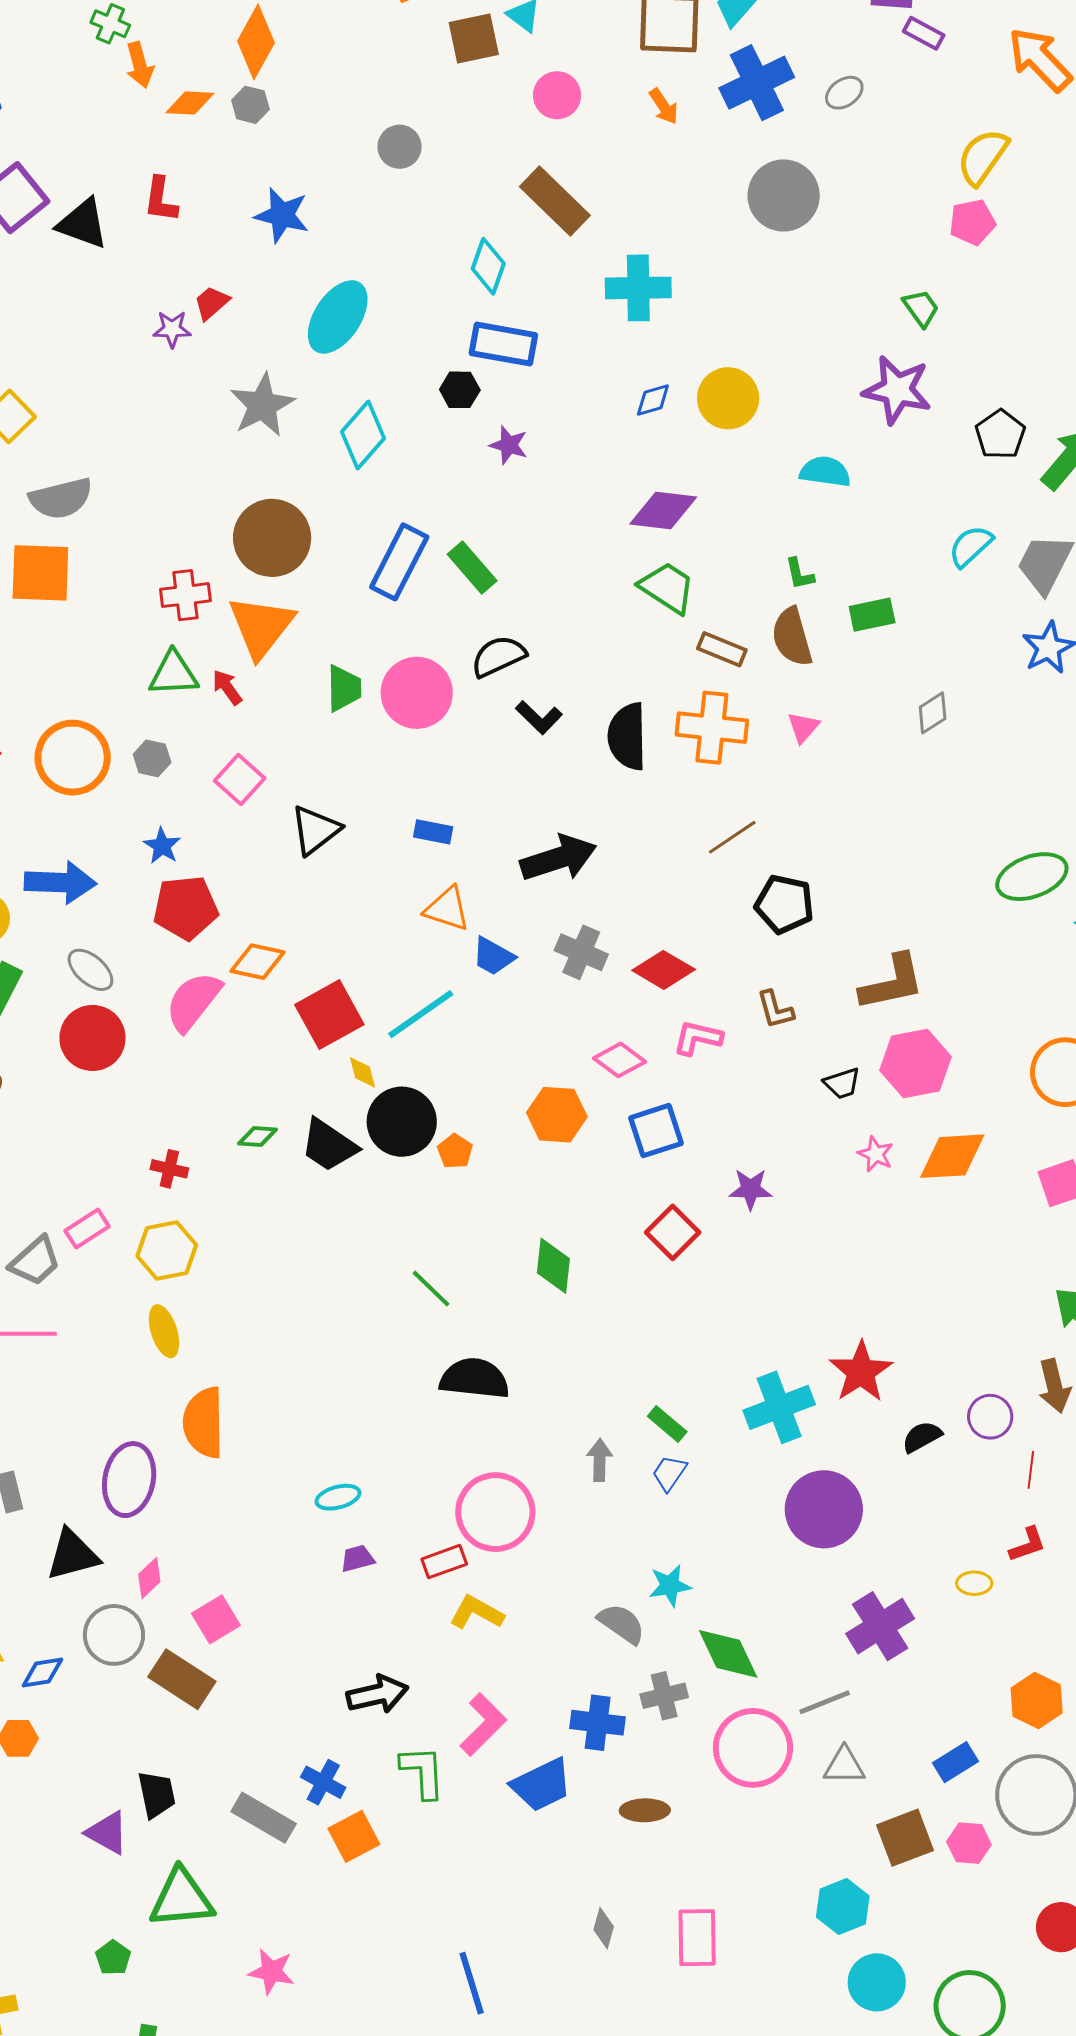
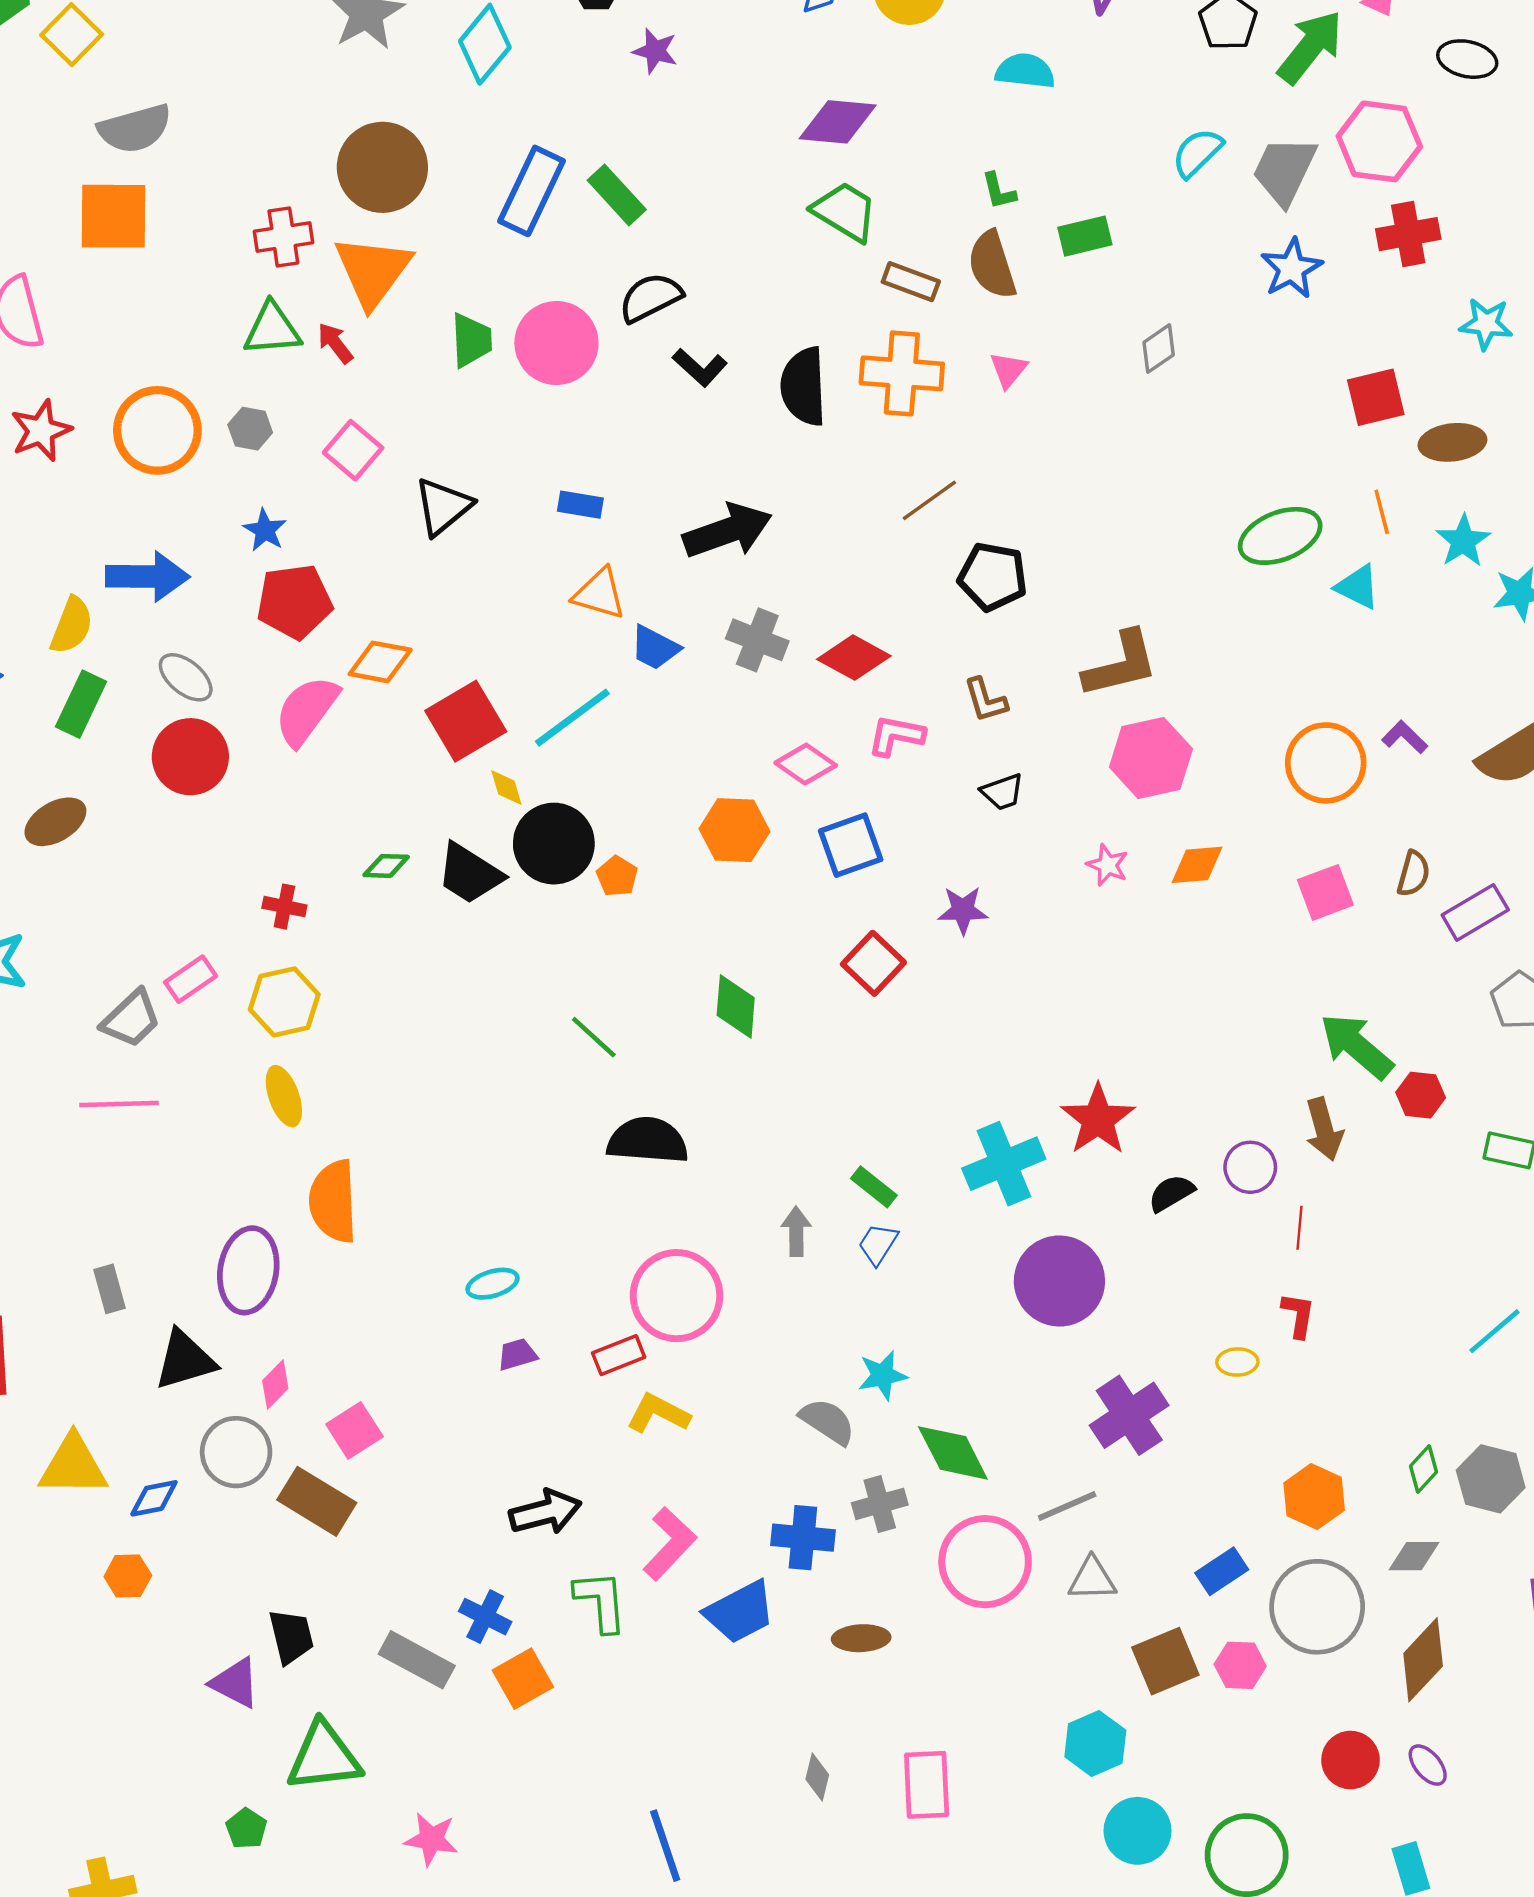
black trapezoid: (842, 1083) -> (1002, 792), moved
orange diamond: (952, 1156) -> (1197, 865), size x0.7
red L-shape: (1028, 1545) -> (1298, 1315), turned -60

